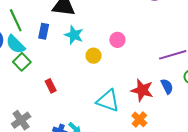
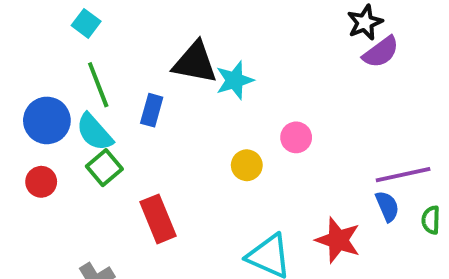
cyan star: (74, 35) -> (235, 80), moved, turned 30
red rectangle: (51, 86) -> (158, 219), size x1.6
blue semicircle: (167, 86) -> (387, 206), moved

